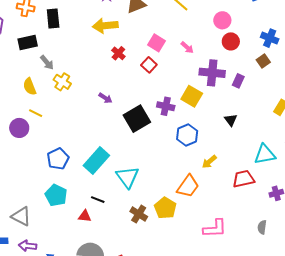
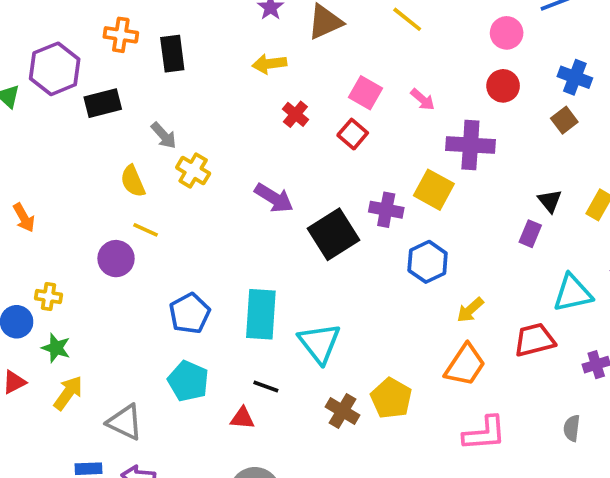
pink circle: (222, 20) -> (507, 33), moved
yellow arrow: (105, 26) -> (269, 64), size x0.7
black rectangle: (28, 42) -> (103, 103), moved
purple rectangle: (238, 81) -> (530, 234), moved
purple arrow: (105, 98) -> (274, 198), size x1.5
black triangle: (231, 120) -> (550, 201), moved
cyan rectangle: (96, 160) -> (261, 314), turned -36
orange trapezoid: (188, 186) -> (465, 365), moved

